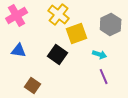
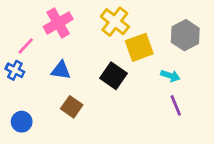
brown square: (33, 86) -> (72, 107), moved

